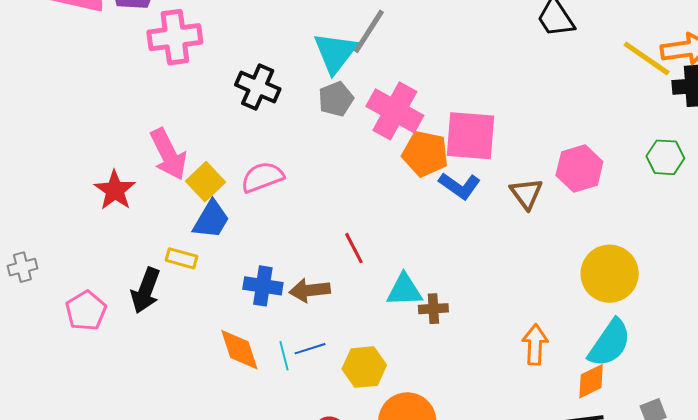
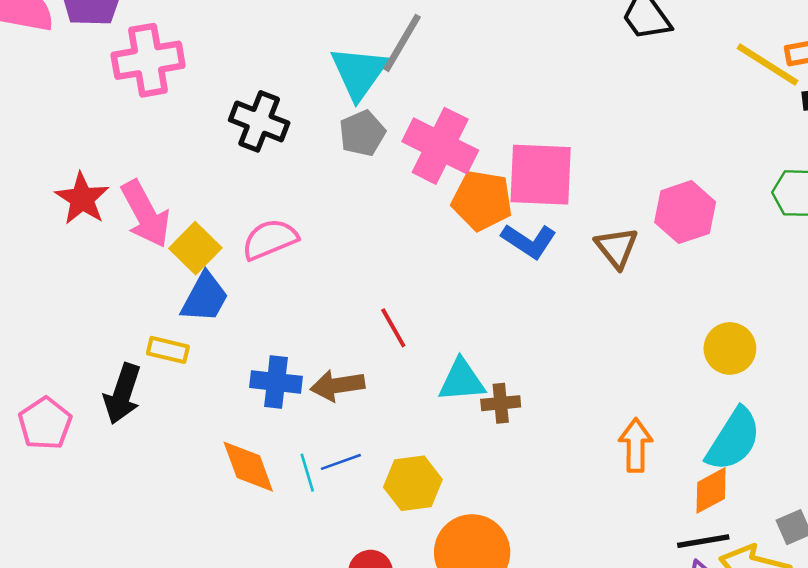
red star: (115, 190) -> (82, 199), moved
yellow circle: (610, 274) -> (730, 348), size x0.7

